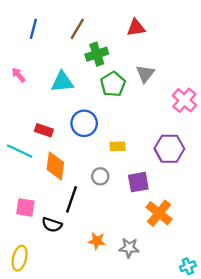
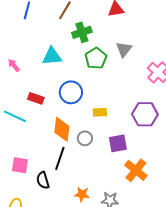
pink arrow: (18, 75) -> (14, 65), moved
orange diamond: (55, 166) -> (62, 129), moved
black semicircle: (52, 225) -> (43, 180), turned 54

